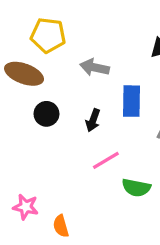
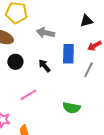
black arrow: (93, 120) -> (44, 66), turned 120
pink line: (106, 160) -> (28, 95), moved

